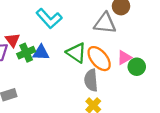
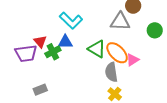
blue triangle: (41, 53) -> (65, 42), moved
pink triangle: (124, 58) -> (133, 60), moved
green circle: (137, 67) -> (155, 30), moved

